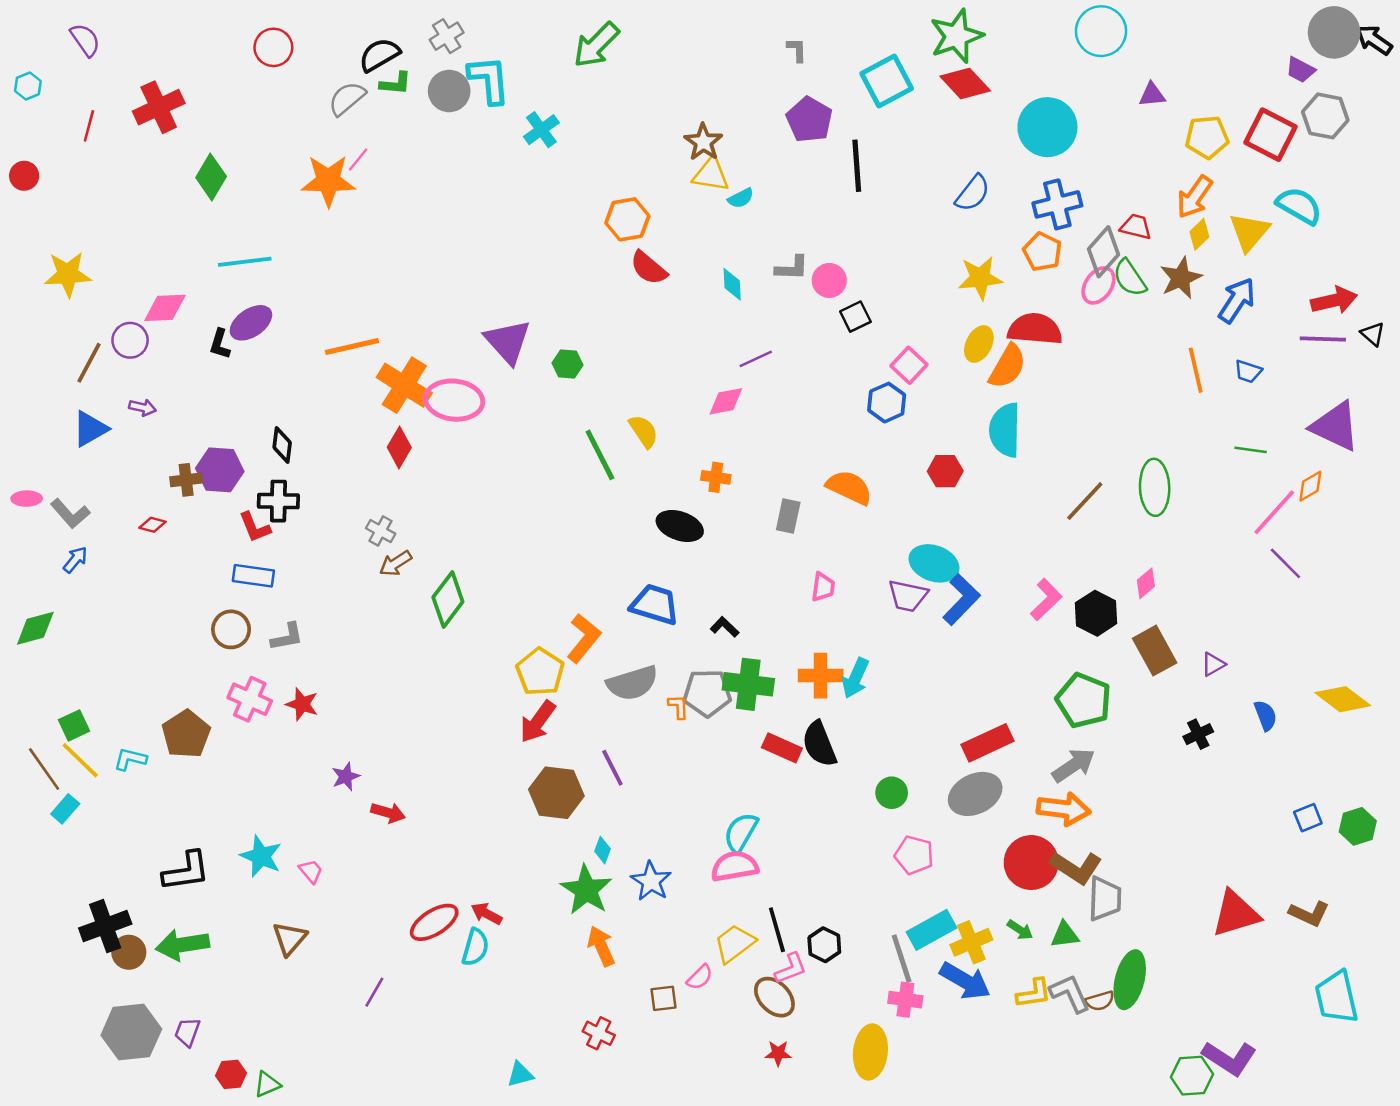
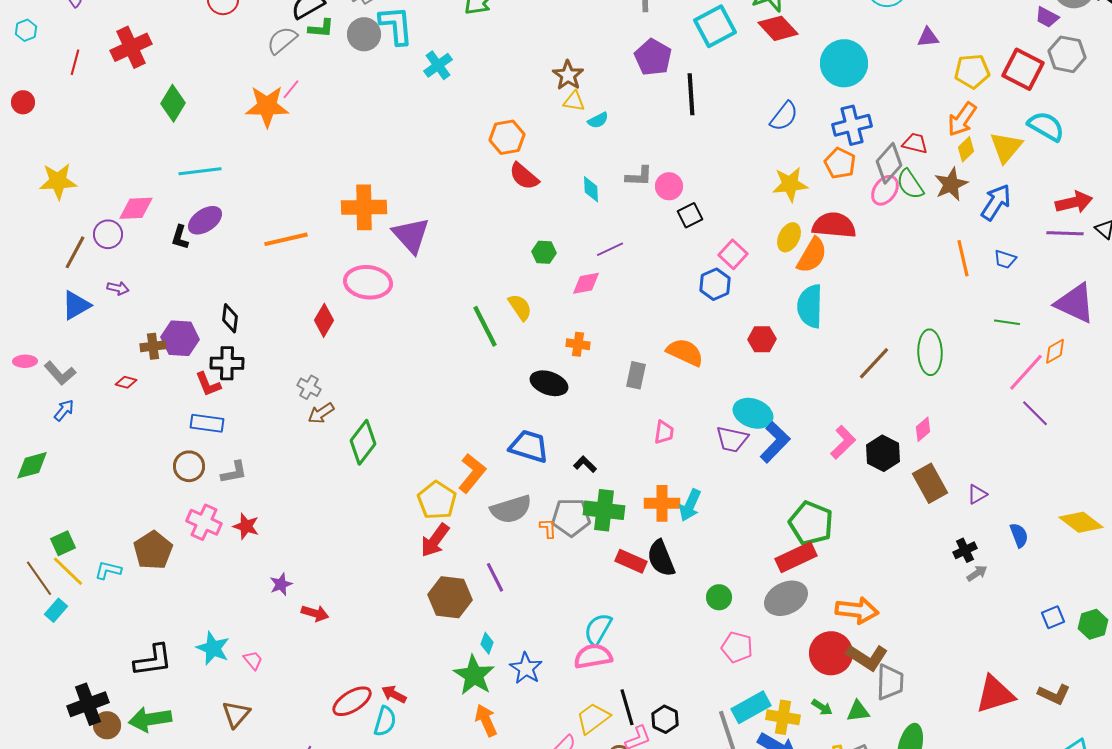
yellow triangle: (711, 174) -> (574, 101), size x0.7
green hexagon: (568, 364) -> (544, 252), moved
orange cross: (404, 385) -> (364, 207), moved, turned -33
green pentagon: (1084, 700) -> (811, 523), moved
gray arrow: (1074, 765) -> (977, 573), moved, size x0.6
yellow cross: (971, 942) -> (783, 717), turned 32

